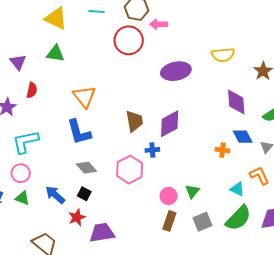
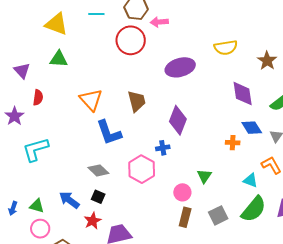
brown trapezoid: (134, 121) -> (137, 101), moved
purple diamond: (170, 124) -> (178, 120), turned -36
blue L-shape: (79, 132) -> (109, 133), moved
pink circle: (21, 173) -> (40, 229), moved
green triangle: (192, 191) -> (204, 176), moved

